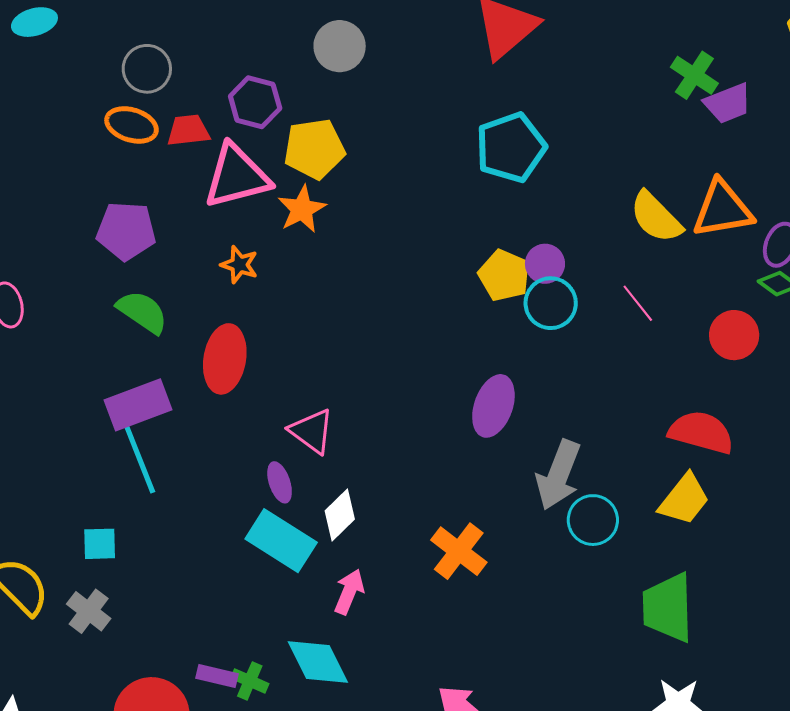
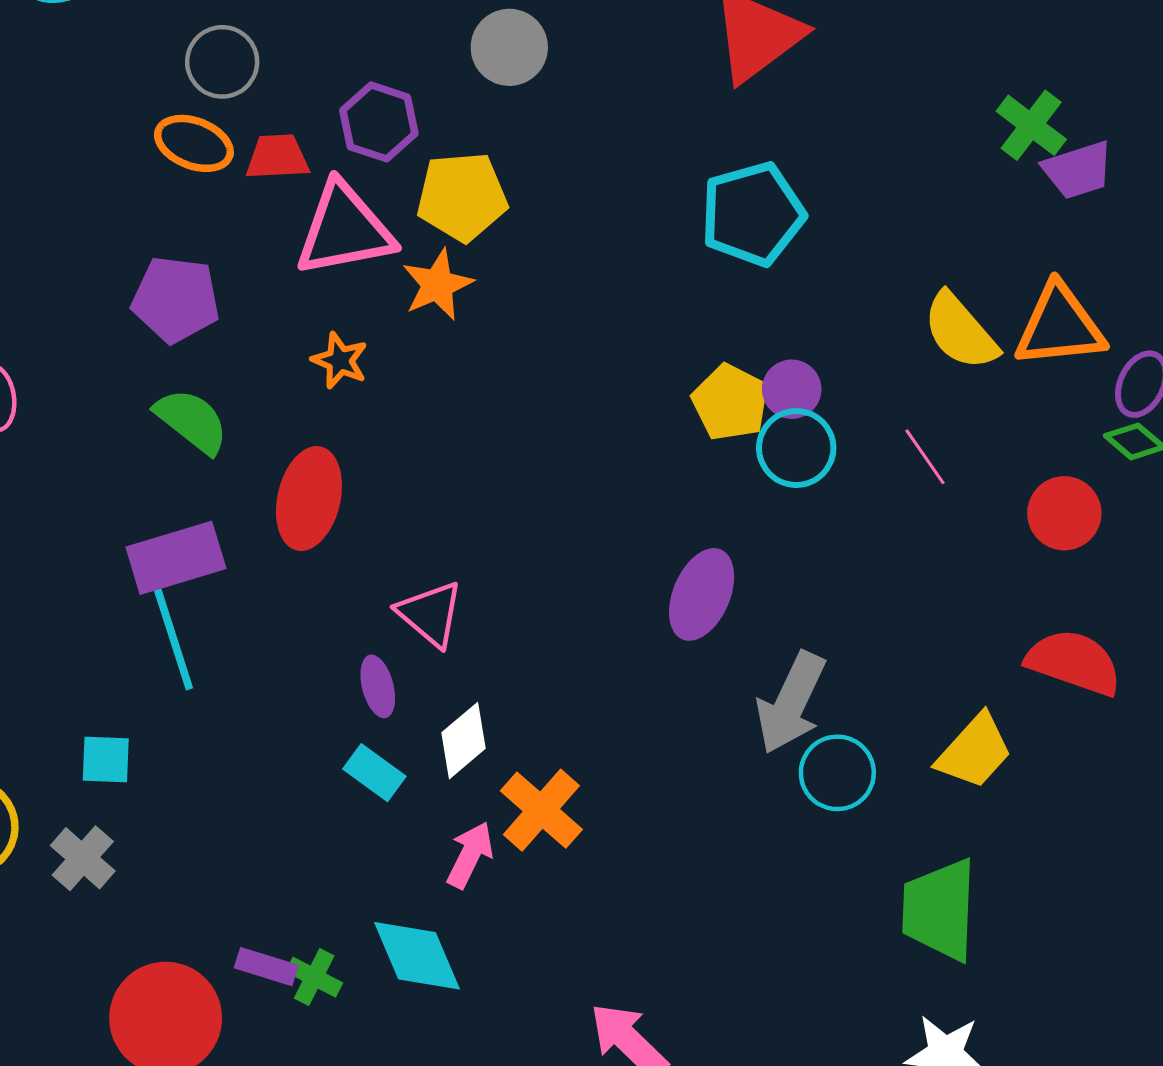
red semicircle: (701, 432) -> (1074, 662), moved
cyan rectangle: (281, 541) -> (374, 773), size x0.6
orange cross: (459, 551) -> (541, 810), moved

